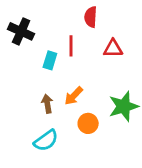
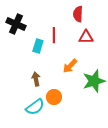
red semicircle: (91, 17) -> (78, 14), moved
orange arrow: (74, 96) -> (70, 66), moved
orange circle: (88, 123) -> (54, 97), moved

